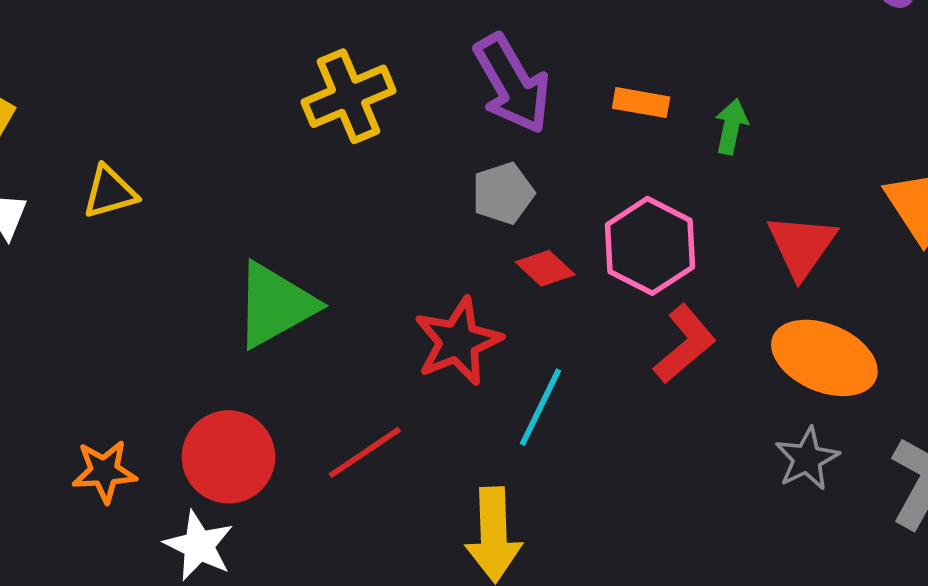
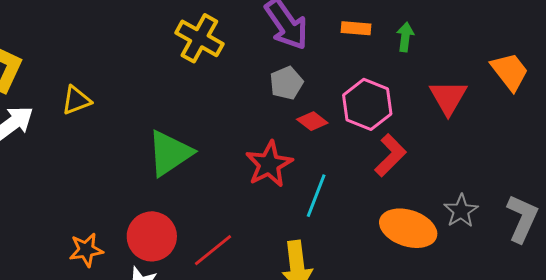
yellow cross: (349, 96) -> (199, 38), turned -33
orange ellipse: (824, 358) -> (408, 228), moved
red line: (365, 452) -> (213, 250), moved

